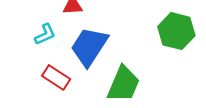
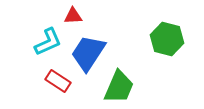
cyan L-shape: (45, 34) -> (48, 42), size x1.4

